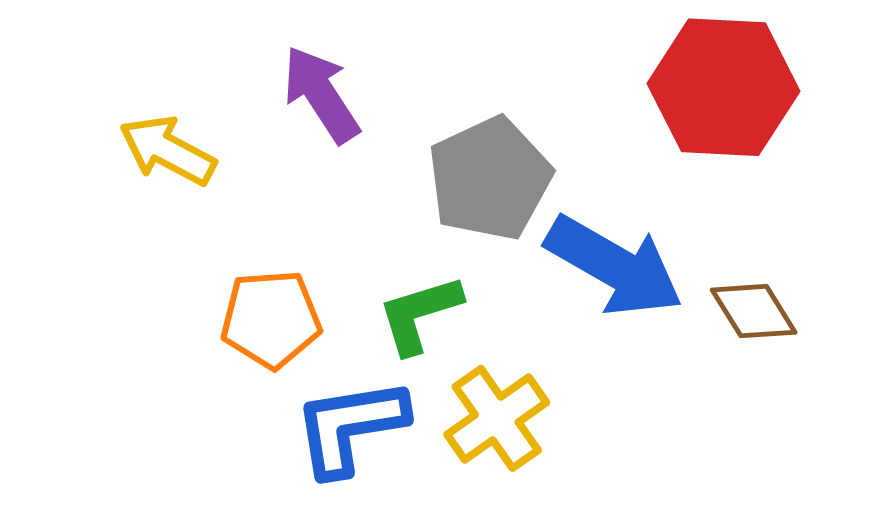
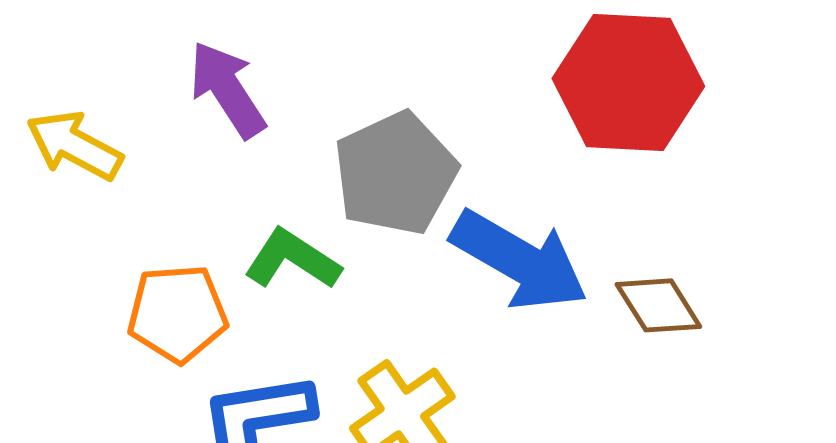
green L-shape: (419, 314) -> (292, 259), moved, turned 50

